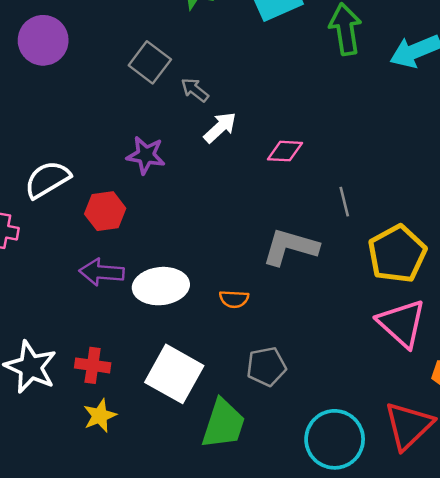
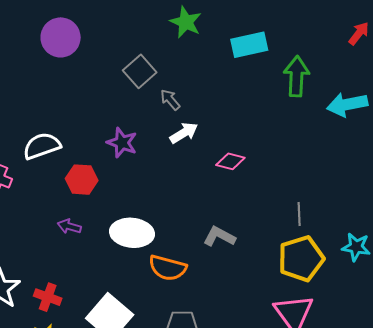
gray line: (344, 202) -> (299, 214), moved
gray L-shape: (290, 247) -> (219, 237), size x0.7
purple arrow: (102, 272) -> (69, 226), size x0.7
white ellipse: (161, 286) -> (132, 233), moved
orange semicircle: (234, 299) -> (168, 268), size x1.6

